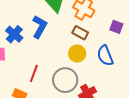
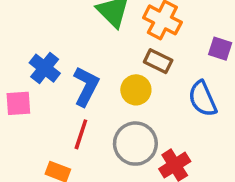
blue L-shape: (40, 27) -> (86, 86), moved
yellow circle: (77, 54) -> (136, 90), moved

